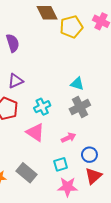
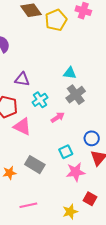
purple triangle: (16, 81) -> (22, 79), moved, turned 42
pink triangle: (35, 132) -> (22, 127), moved
pink arrow: (69, 138) -> (58, 117), moved

